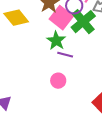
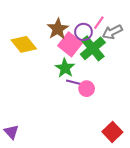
pink circle: (58, 81) -> (87, 89), moved

